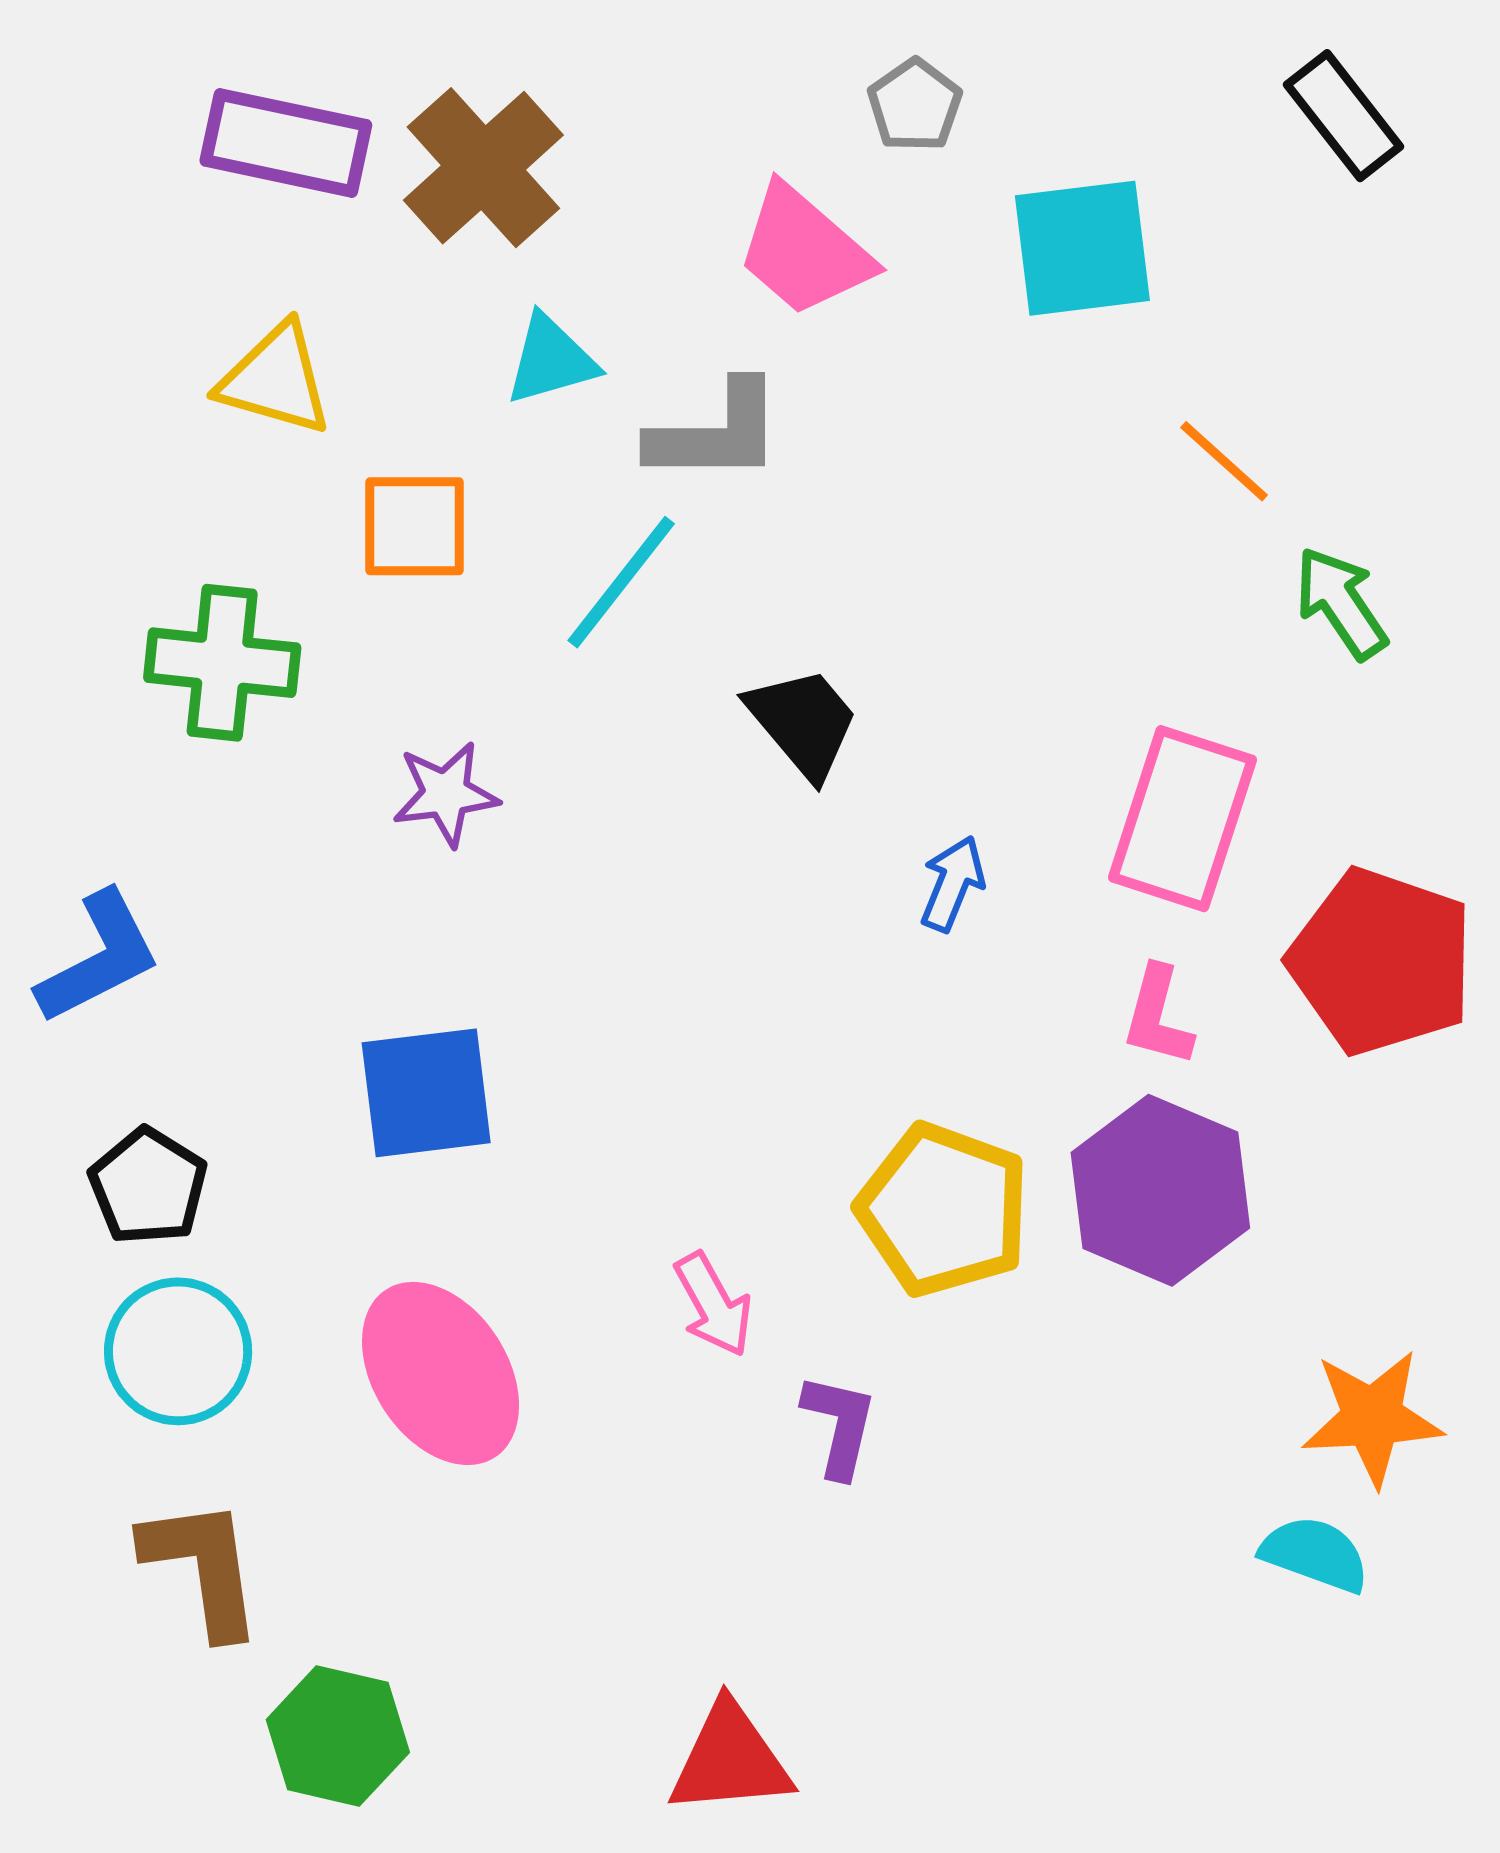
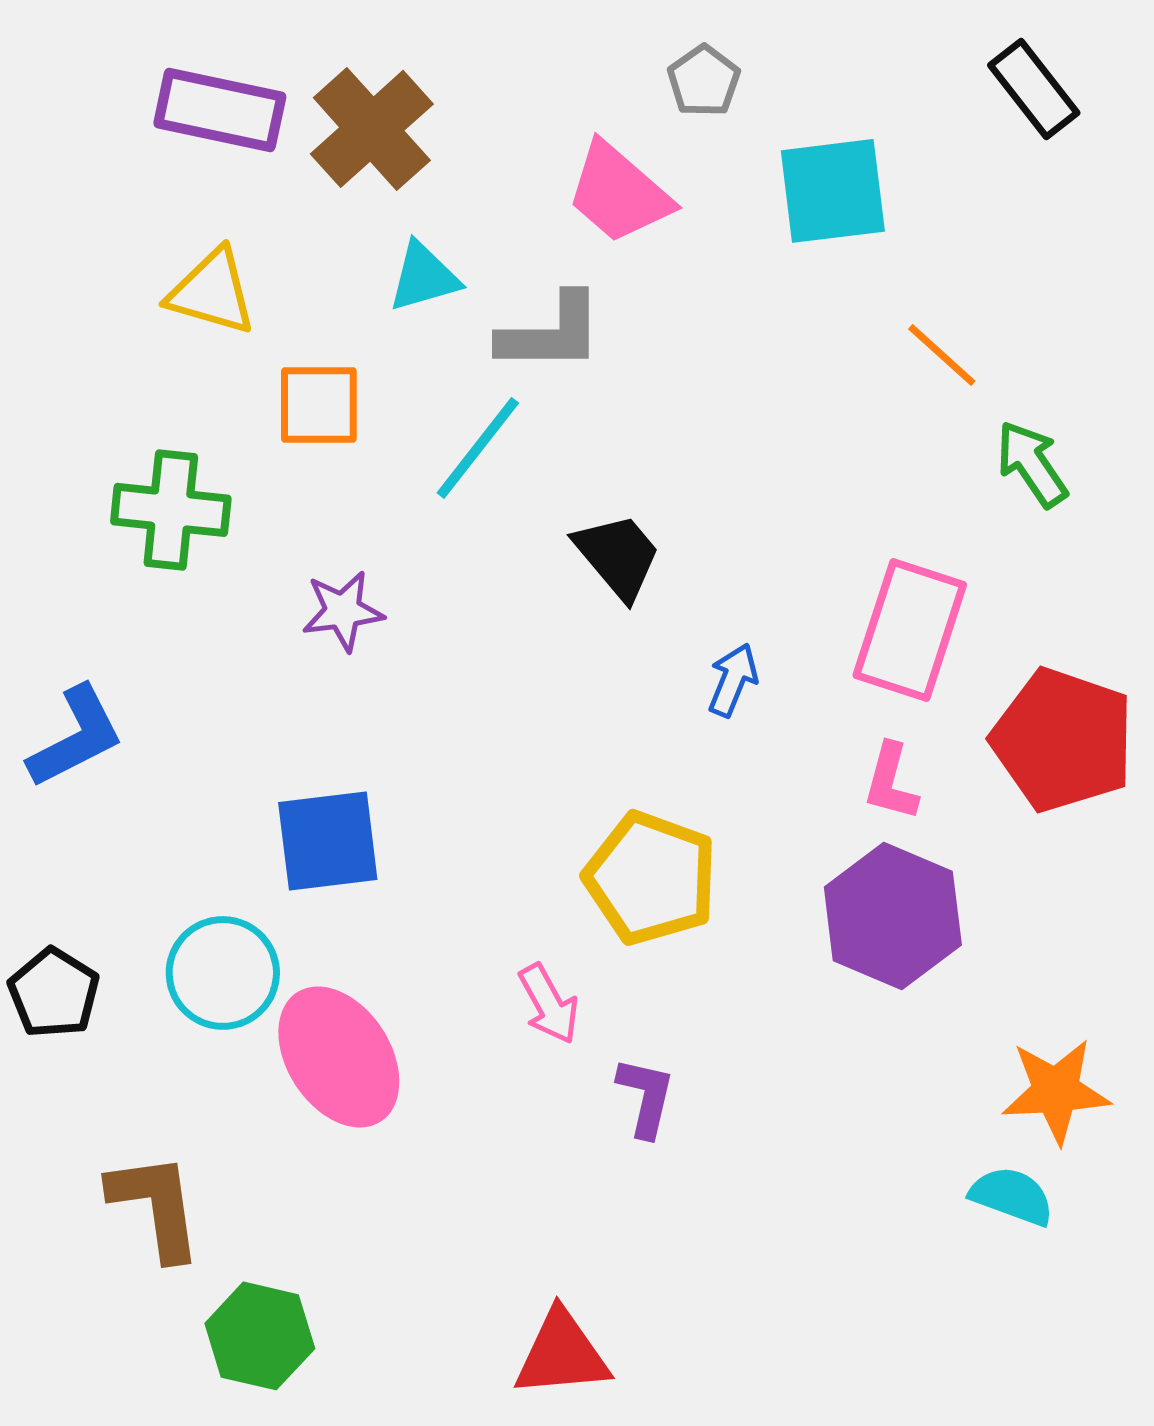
black pentagon: (148, 1186) -> (54, 993), moved
yellow pentagon: (943, 1210) -> (651, 878), moved
cyan circle: (178, 1351) -> (223, 973), moved

